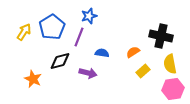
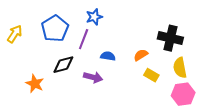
yellow arrow: (24, 32) -> (15, 34), moved
yellow rectangle: (143, 71) -> (151, 75), turned 72

